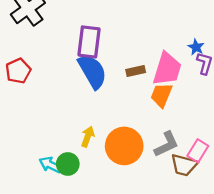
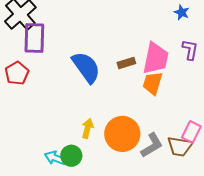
purple rectangle: (89, 42) -> (34, 38), moved
blue star: (196, 47) -> (182, 12), moved
gray L-shape: (166, 144) -> (152, 145), moved

